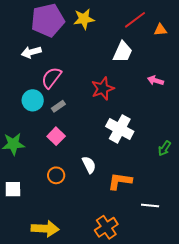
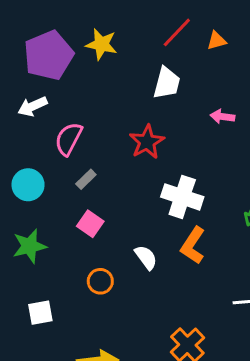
yellow star: (84, 19) -> (101, 44), turned 30
cyan circle: (33, 100) -> (28, 185), moved
orange L-shape: (120, 181) -> (193, 245), moved, turned -55

